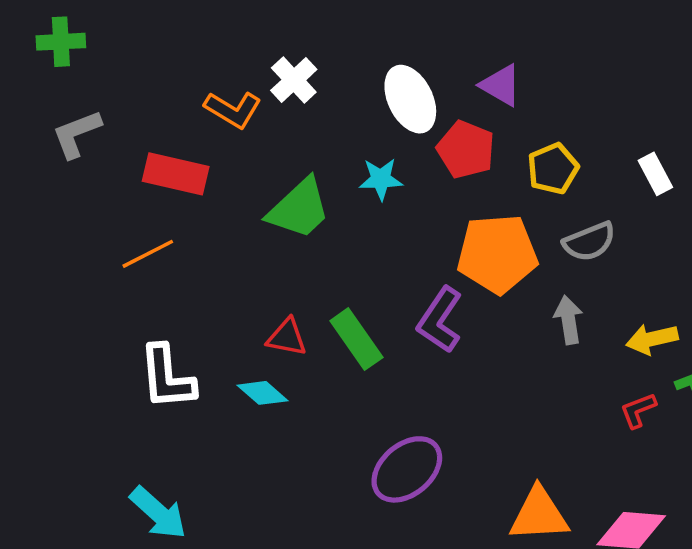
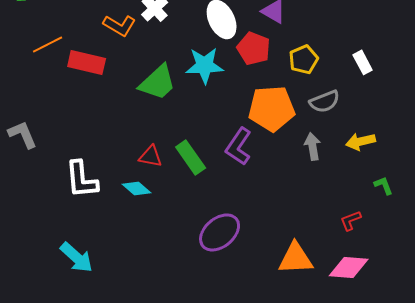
gray L-shape: (76, 134) -> (23, 134), moved, turned 88
cyan star: (381, 179) -> (205, 65), size x1.5
orange line: (148, 254) -> (48, 44), moved
yellow arrow: (652, 339) -> (361, 141), moved
red L-shape: (638, 410) -> (351, 220), moved

